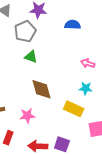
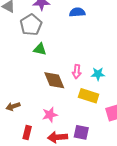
pink arrow: (88, 63) -> (77, 72), moved, turned -96
pink star: (27, 116) -> (50, 115), moved

